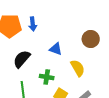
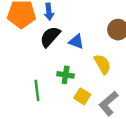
black semicircle: (22, 59) -> (50, 37), moved

